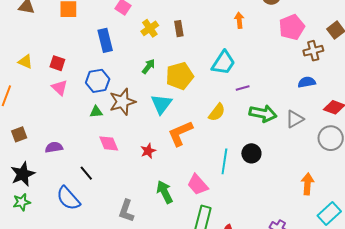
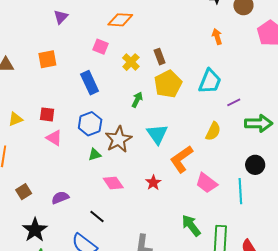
yellow triangle: (25, 62) -> (15, 119), turned -35
yellow pentagon: (180, 76) -> (168, 84), moved
cyan line: (224, 161) -> (240, 191), moved
pink trapezoid: (198, 185) -> (207, 183), moved
green arrow: (165, 192) -> (191, 226), moved

